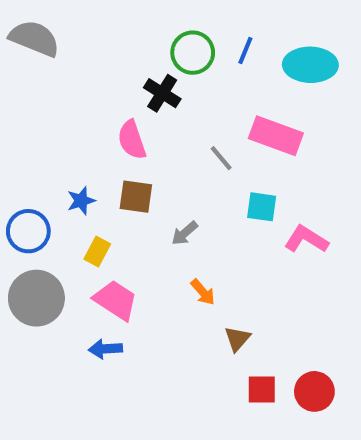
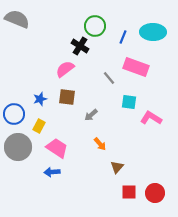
blue line: (245, 51) -> (123, 37), moved
pink semicircle: (132, 140) -> (65, 69), turned 72
yellow rectangle: (97, 251) -> (39, 126), moved

